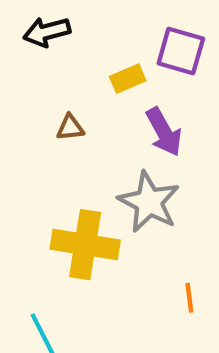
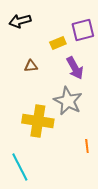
purple square: (181, 51) -> (83, 30), turned -30

